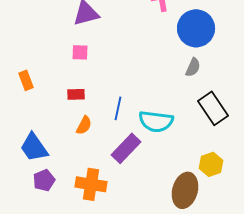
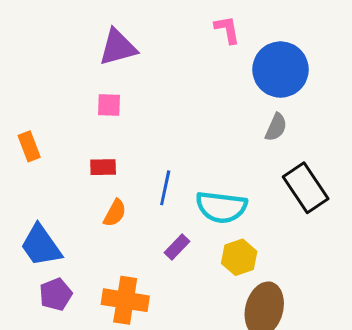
purple rectangle: (126, 148) -> (177, 247), size x0.6
yellow hexagon: (211, 164) -> (239, 257), moved

